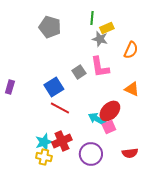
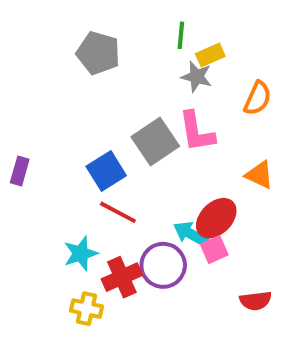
gray square: (79, 72) -> (155, 141), size x1.6
cyan star: (44, 142) -> (81, 254), moved
purple circle: (91, 154) -> (163, 265), moved

